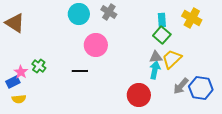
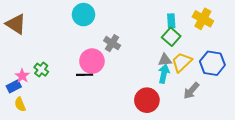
gray cross: (109, 12) -> (112, 43), moved
pink circle: (96, 45) -> (92, 61), moved
blue hexagon: (201, 88) -> (212, 63), moved
yellow semicircle: (19, 99) -> (20, 104), turned 72

